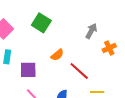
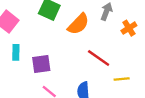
orange semicircle: (57, 55) -> (78, 24), moved, size x1.5

